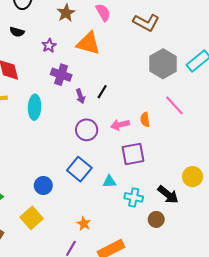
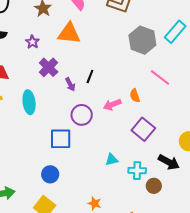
purple cross: (61, 75) -> (49, 67), turned 36
purple square: (133, 154) -> (143, 129), moved, turned -30
blue square: (79, 169) -> (61, 139), moved, turned -30
brown circle: (156, 219) -> (154, 186), moved

